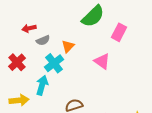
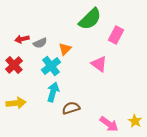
red arrow: (29, 28) -> (22, 39), moved
cyan arrow: (42, 85) -> (53, 92), moved

